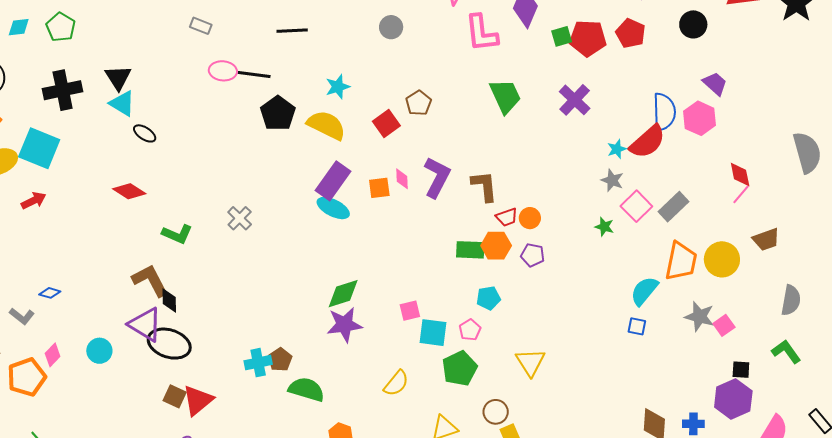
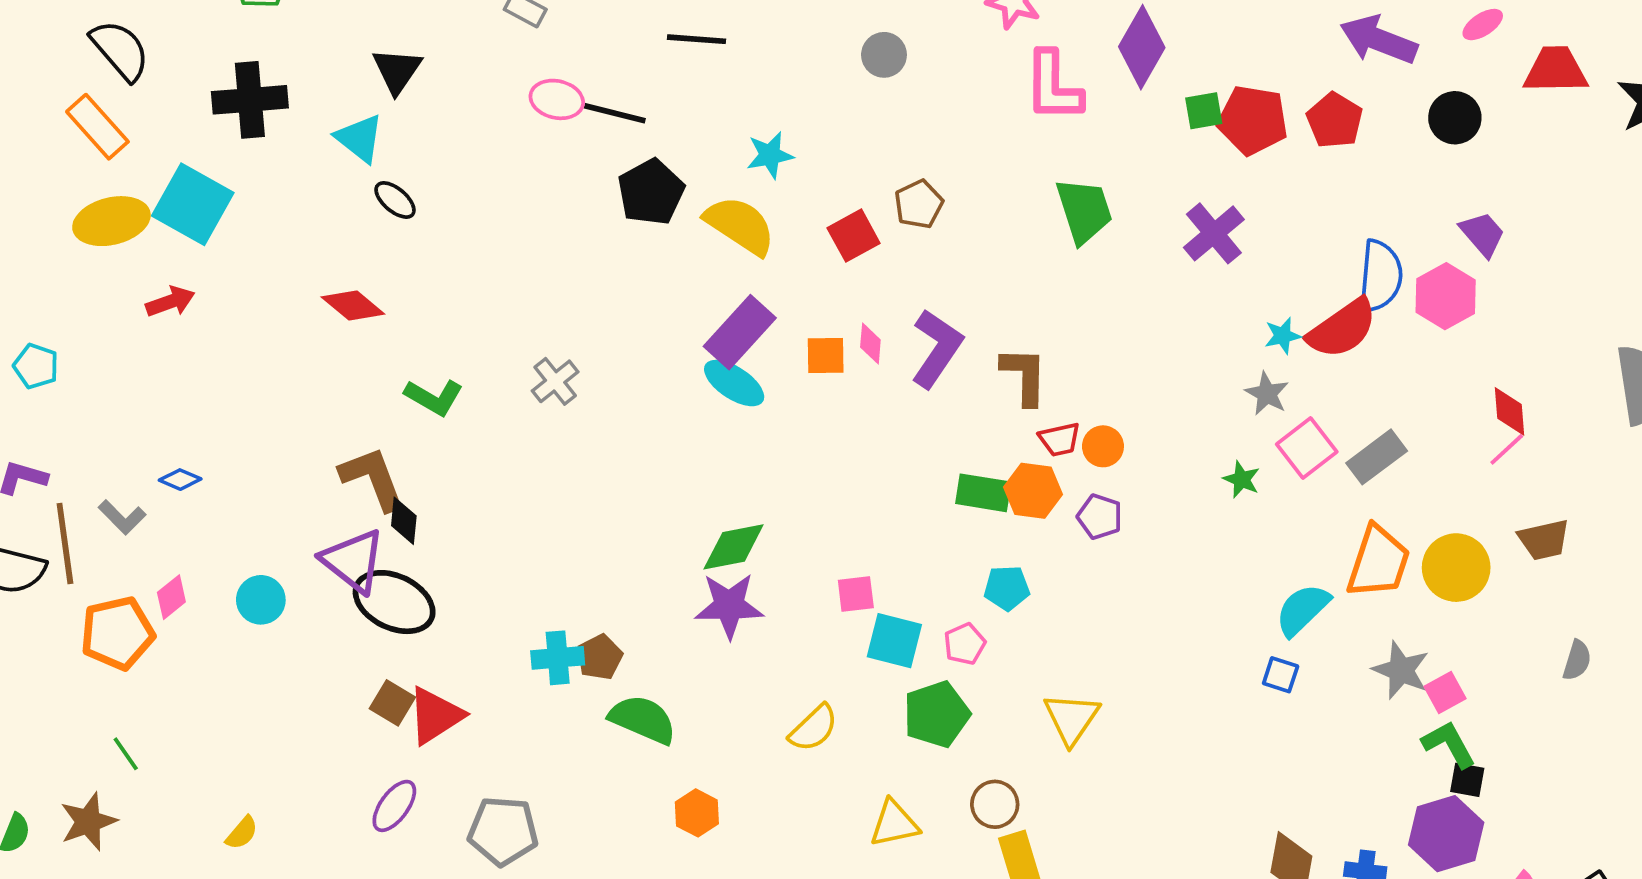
black triangle: (118, 78) -> (397, 71), moved
gray semicircle: (791, 300) -> (1577, 660), size x0.7
green L-shape: (786, 352) -> (1449, 744), moved

